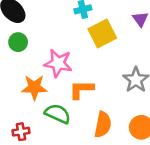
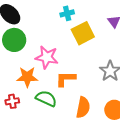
green circle: (18, 42) -> (14, 40), size x1.5
red cross: (21, 132) -> (12, 101), moved

